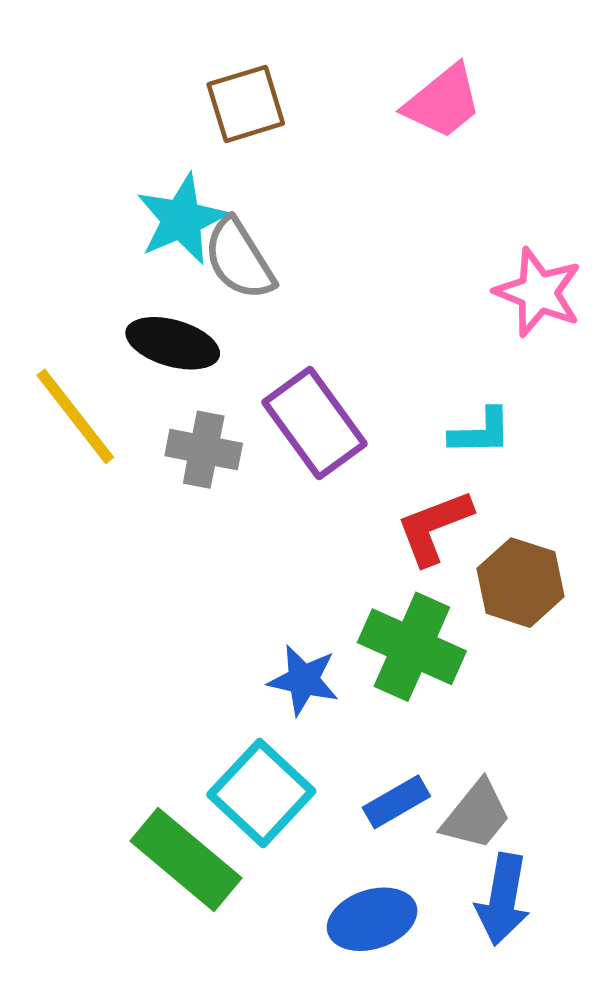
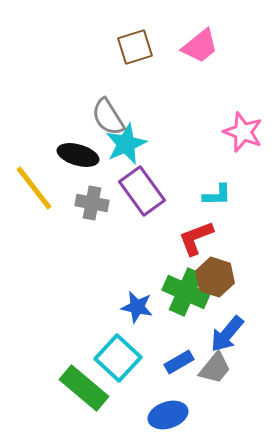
brown square: (246, 104) -> (135, 47), moved
cyan star: (182, 219) -> (126, 144), moved
brown hexagon: (521, 583) -> (215, 277), moved
blue arrow: (503, 899) -> (227, 334), moved, turned 30

